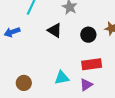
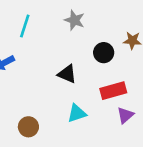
black triangle: (55, 30) -> (67, 74), moved
purple triangle: (86, 85) -> (125, 115), moved

